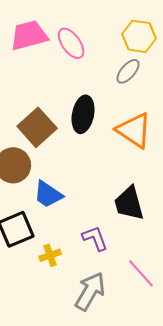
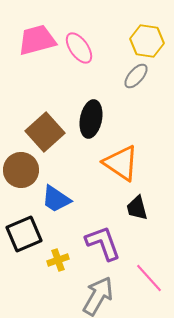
orange triangle: (134, 130) -> (121, 163), moved
black trapezoid: (129, 203) -> (137, 208), size x0.7
purple L-shape: (95, 238) -> (103, 243), size x1.4

